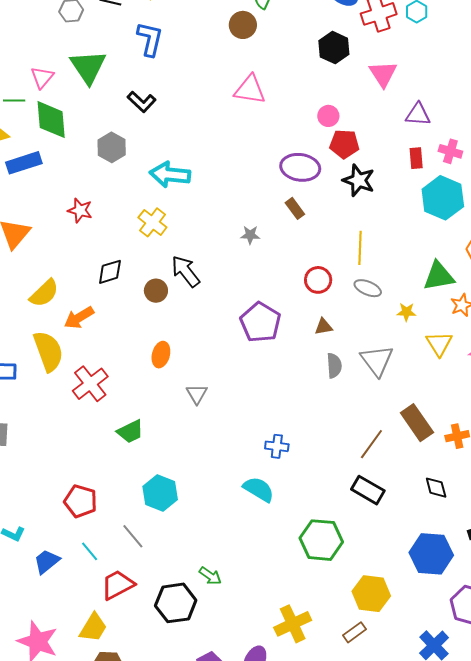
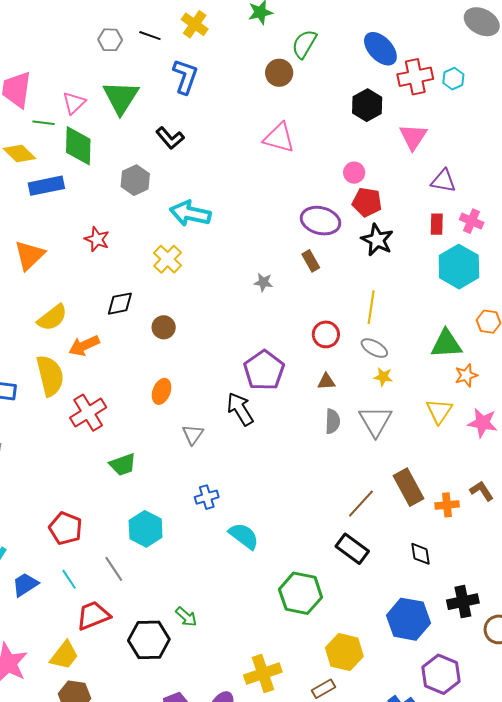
black arrow: (186, 271) -> (240, 409), moved
yellow star: (406, 312) -> (383, 377), moved
blue cross: (277, 446) -> (207, 497), moved, turned -30

